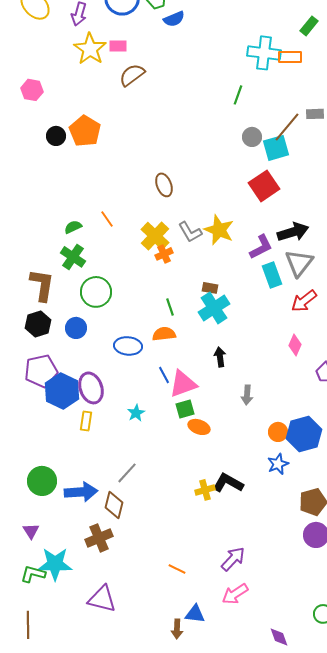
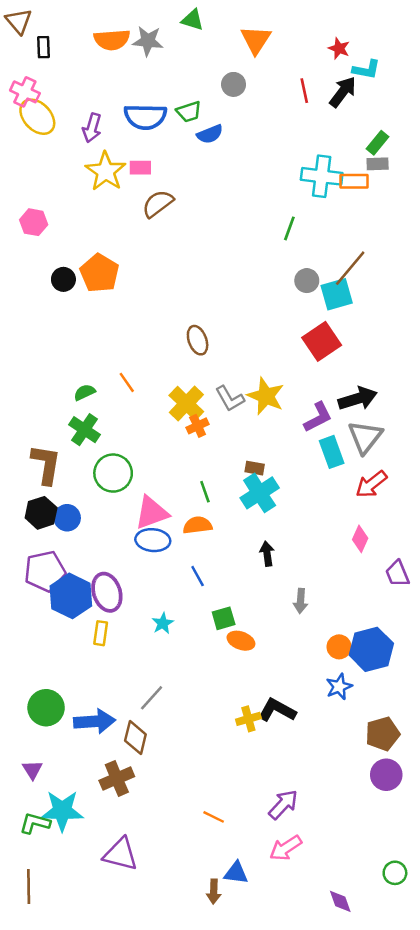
gray rectangle: (315, 114) -> (378, 164), moved
blue circle: (76, 328) -> (67, 518), moved
pink triangle: (183, 384) -> (152, 513), moved

